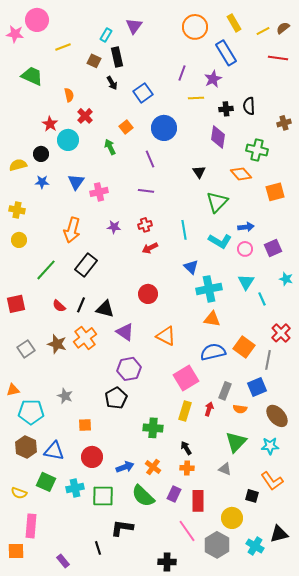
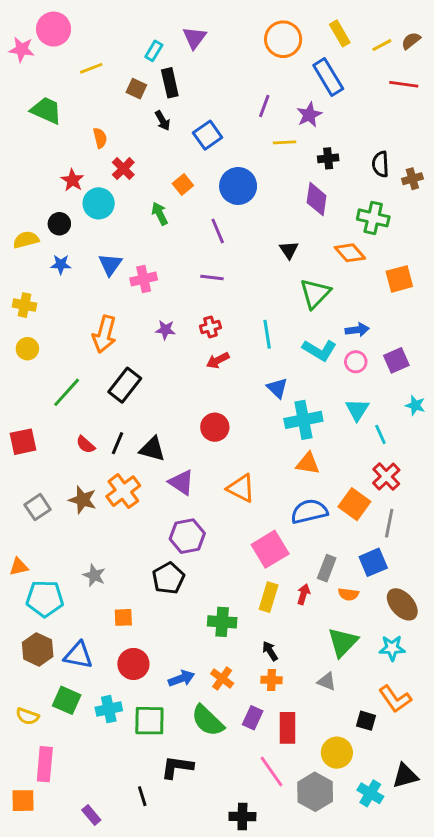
black semicircle: (249, 106) -> (380, 164), moved
red cross: (281, 333) -> (386, 477), moved

